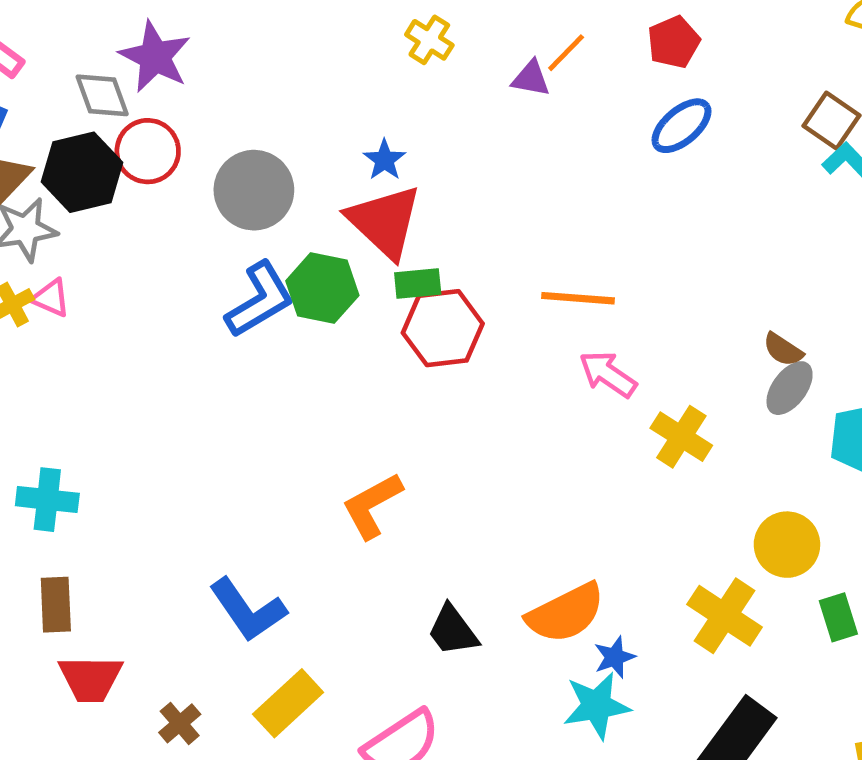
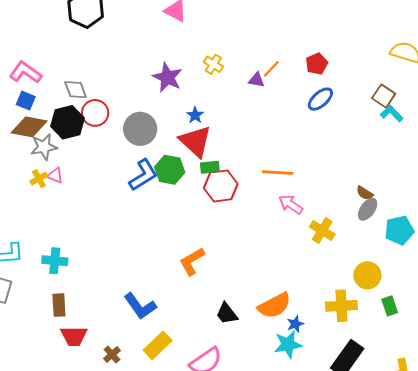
purple star: (155, 57) -> (167, 77), moved
yellow cross: (725, 616) -> (341, 306), turned -36

